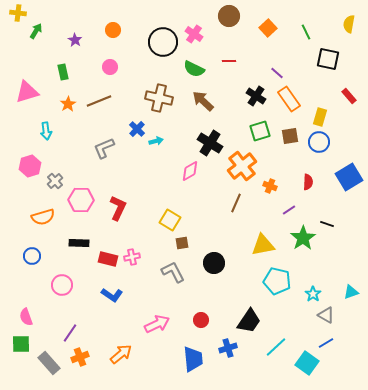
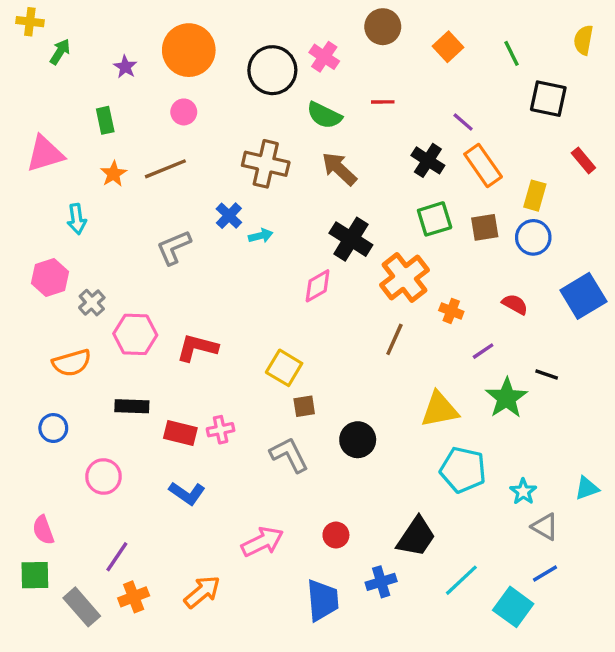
orange circle: (113, 30) -> (189, 50), size x2.0
red semicircle: (308, 182) -> (515, 304), turned -63
red L-shape: (118, 208) -> (197, 348), turned -100

